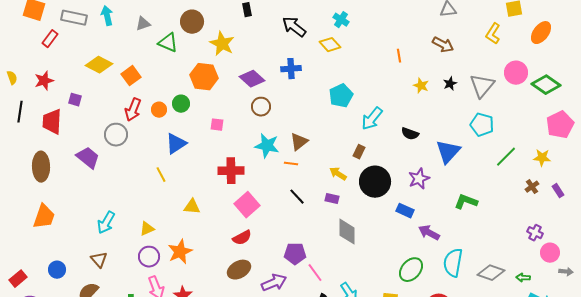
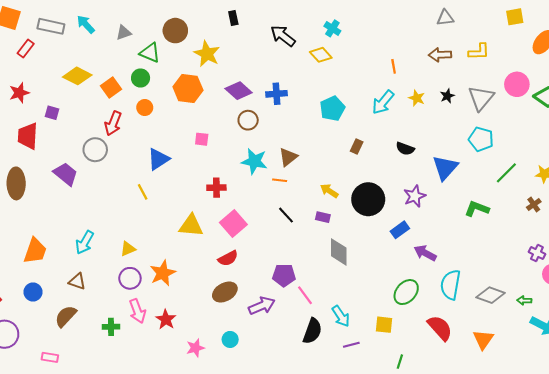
cyan arrow: (107, 16) -> (86, 24), turned -30
yellow L-shape: (493, 34) -> (479, 52), moved, turned -125
brown arrow: (443, 45) -> (440, 55), turned 150
blue cross: (291, 69) -> (277, 94), moved
green circle: (181, 104) -> (141, 78), moved
orange circle: (159, 110) -> (145, 108), moved
cyan arrow: (372, 119) -> (383, 102), moved
brown rectangle: (359, 152) -> (357, 147), moved
red cross: (231, 171) -> (216, 188), size x0.7
green L-shape: (466, 202) -> (477, 209), moved
yellow triangle: (192, 207) -> (191, 226), moved, size x1.4
blue rectangle: (405, 211) -> (400, 230), turned -60
orange trapezoid: (44, 217) -> (35, 251), moved
brown triangle: (99, 260) -> (77, 281), turned -30

